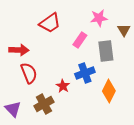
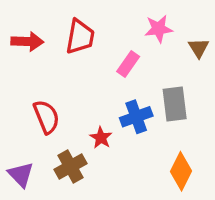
red trapezoid: (50, 23) -> (80, 37), turned -45
red arrow: (19, 50) -> (27, 42), moved
gray rectangle: (106, 51) -> (175, 104), moved
orange diamond: (109, 91) -> (181, 171), moved

